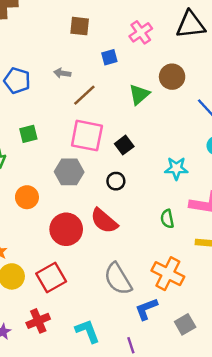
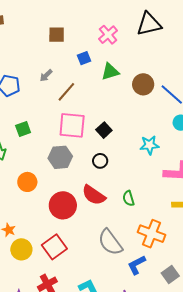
gray arrow: (62, 73) -> (46, 75), turned -48
brown circle: (172, 77) -> (143, 84), moved
green triangle: (139, 94) -> (110, 72), moved, turned 30
green semicircle: (167, 219) -> (128, 198), moved

